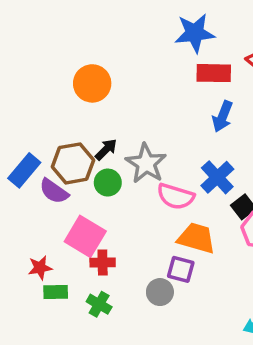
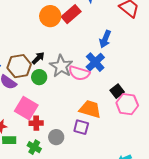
red rectangle: (214, 73) -> (71, 14), moved, turned -42
orange circle: (92, 83) -> (50, 16), moved
blue cross: (217, 177) -> (95, 62), moved
pink semicircle: (176, 196) -> (79, 73), moved
gray circle: (160, 292) -> (56, 137), moved

